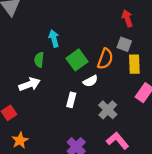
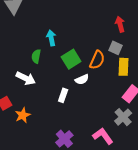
white arrow: (30, 84) -> (26, 78), turned 42
gray cross: (108, 110) -> (123, 117), moved
orange star: (20, 140) -> (23, 115), moved

